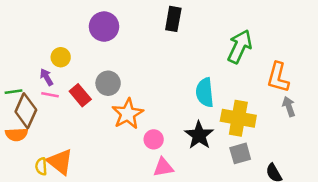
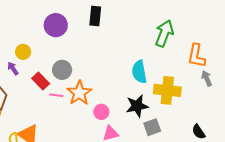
black rectangle: (173, 19) -> (95, 16), moved
pink line: (50, 95) -> (56, 95), moved
black star: (199, 135) -> (137, 106), turned 30
gray square: (240, 153) -> (152, 127), moved

